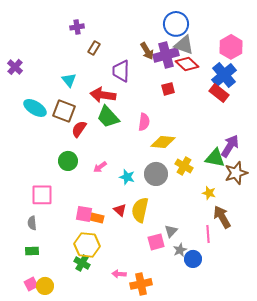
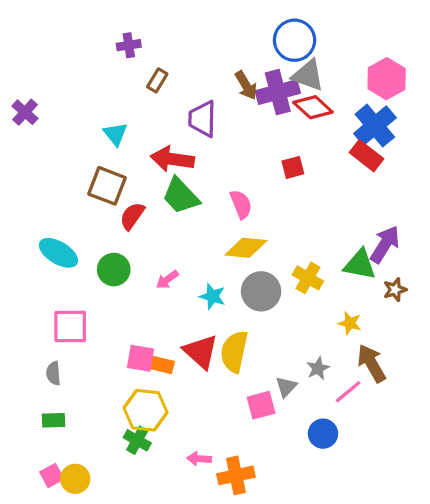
red square: (168, 89) -> (293, 167), moved
cyan ellipse: (35, 108) -> (58, 253), moved
pink semicircle: (144, 122) -> (241, 204), turned -30
yellow diamond: (163, 142) -> (246, 248), moved
brown star: (236, 173) -> (395, 290), size x0.6
red triangle: (120, 210) -> (201, 352), size x1.6
pink line: (208, 234) -> (348, 392), turned 54
gray star: (180, 250) -> (318, 368), moved

